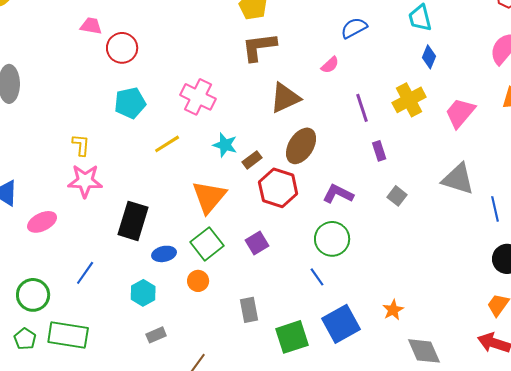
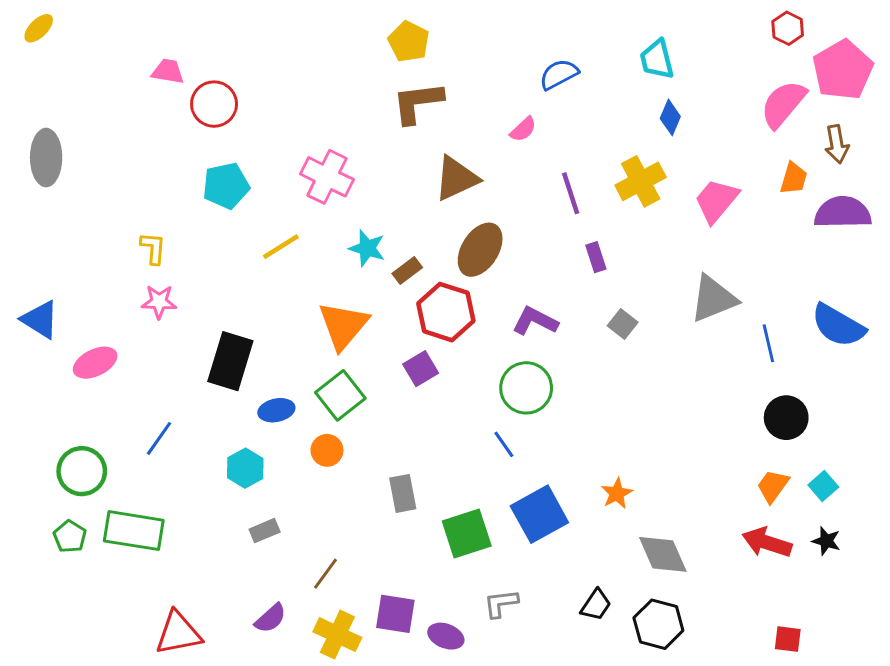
gray triangle: (458, 179) -> (713, 299), turned -39
pink star: (85, 181) -> (159, 302), size x0.7
purple square: (257, 243) -> (421, 369), moved

